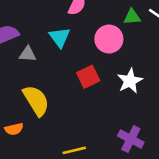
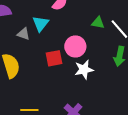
pink circle: (109, 39) -> (75, 46), moved
gray triangle: (28, 54) -> (23, 34), moved

